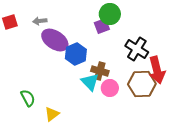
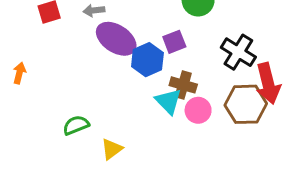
purple square: (102, 26) -> (174, 42), moved
green semicircle: (28, 98) -> (76, 125), turned -84

